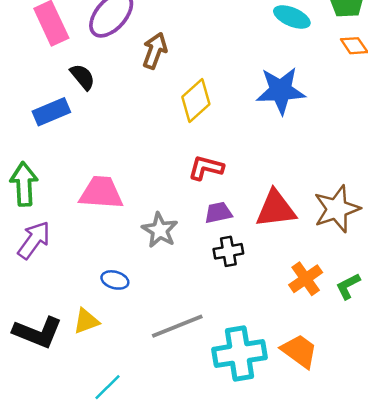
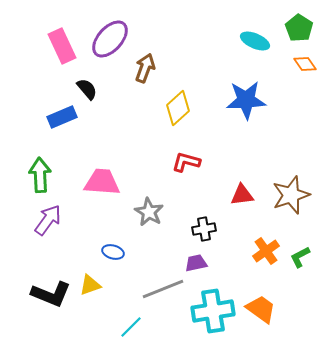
red triangle: (276, 209) -> (242, 195), size x0.7
purple trapezoid: (218, 213) -> (196, 263), moved
cyan line: (107, 387) -> (131, 327), moved

